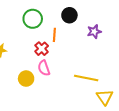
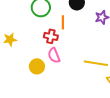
red cross: (42, 49) -> (51, 36), turned -32

